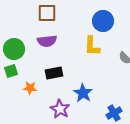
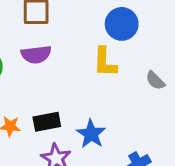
black rectangle: (54, 73) -> (47, 122), moved

